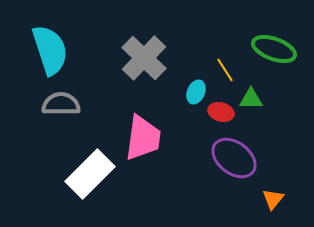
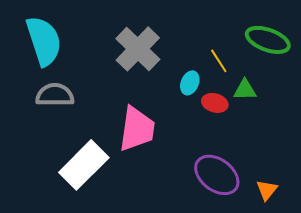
purple ellipse: (234, 158) -> (217, 175), moved

